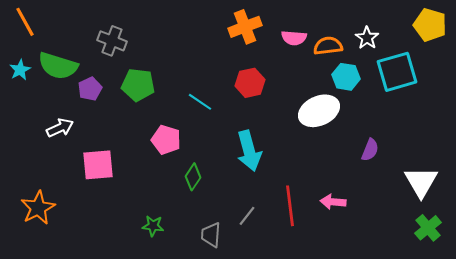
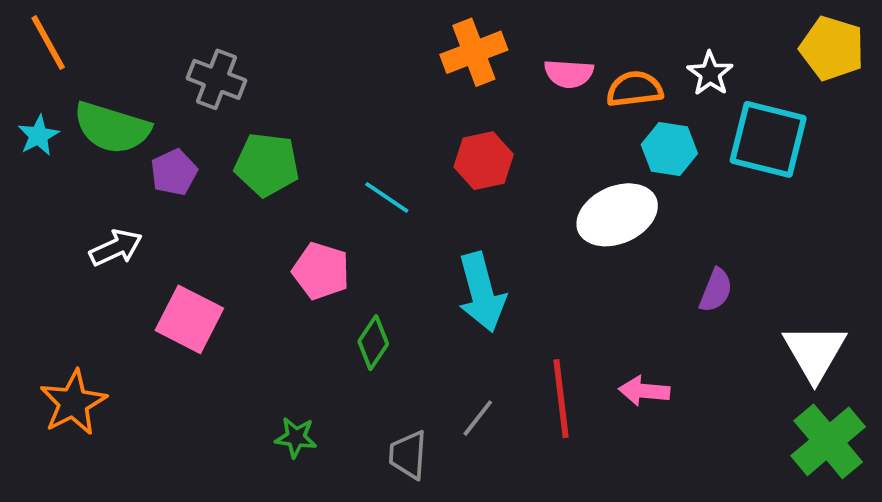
cyan square: (397, 72) -> (768, 139), turned 30
pink square: (98, 165) -> (189, 319), turned 32
green cross: (428, 228) -> (828, 441), size x1.4

